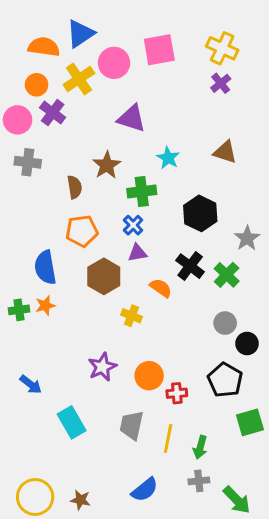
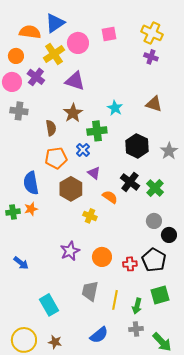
pink square: (159, 50) -> (109, 34), size x0.7
purple cross: (221, 83) -> (151, 57), turned -32
orange circle: (37, 85) -> (16, 56), moved
purple triangle: (132, 118) -> (75, 81), moved
blue cross: (133, 225) -> (83, 150), moved
gray star: (247, 238) -> (169, 151), moved
purple triangle: (137, 253) -> (94, 173), turned 48
red cross: (177, 393) -> (130, 264), moved
cyan rectangle: (72, 422) -> (49, 305), moved
green square: (250, 422) -> (160, 295), moved

